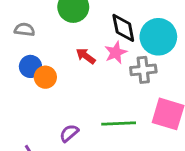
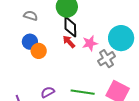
black diamond: (123, 28) -> (70, 27), moved
gray cross: (143, 70) -> (106, 59), turned -36

